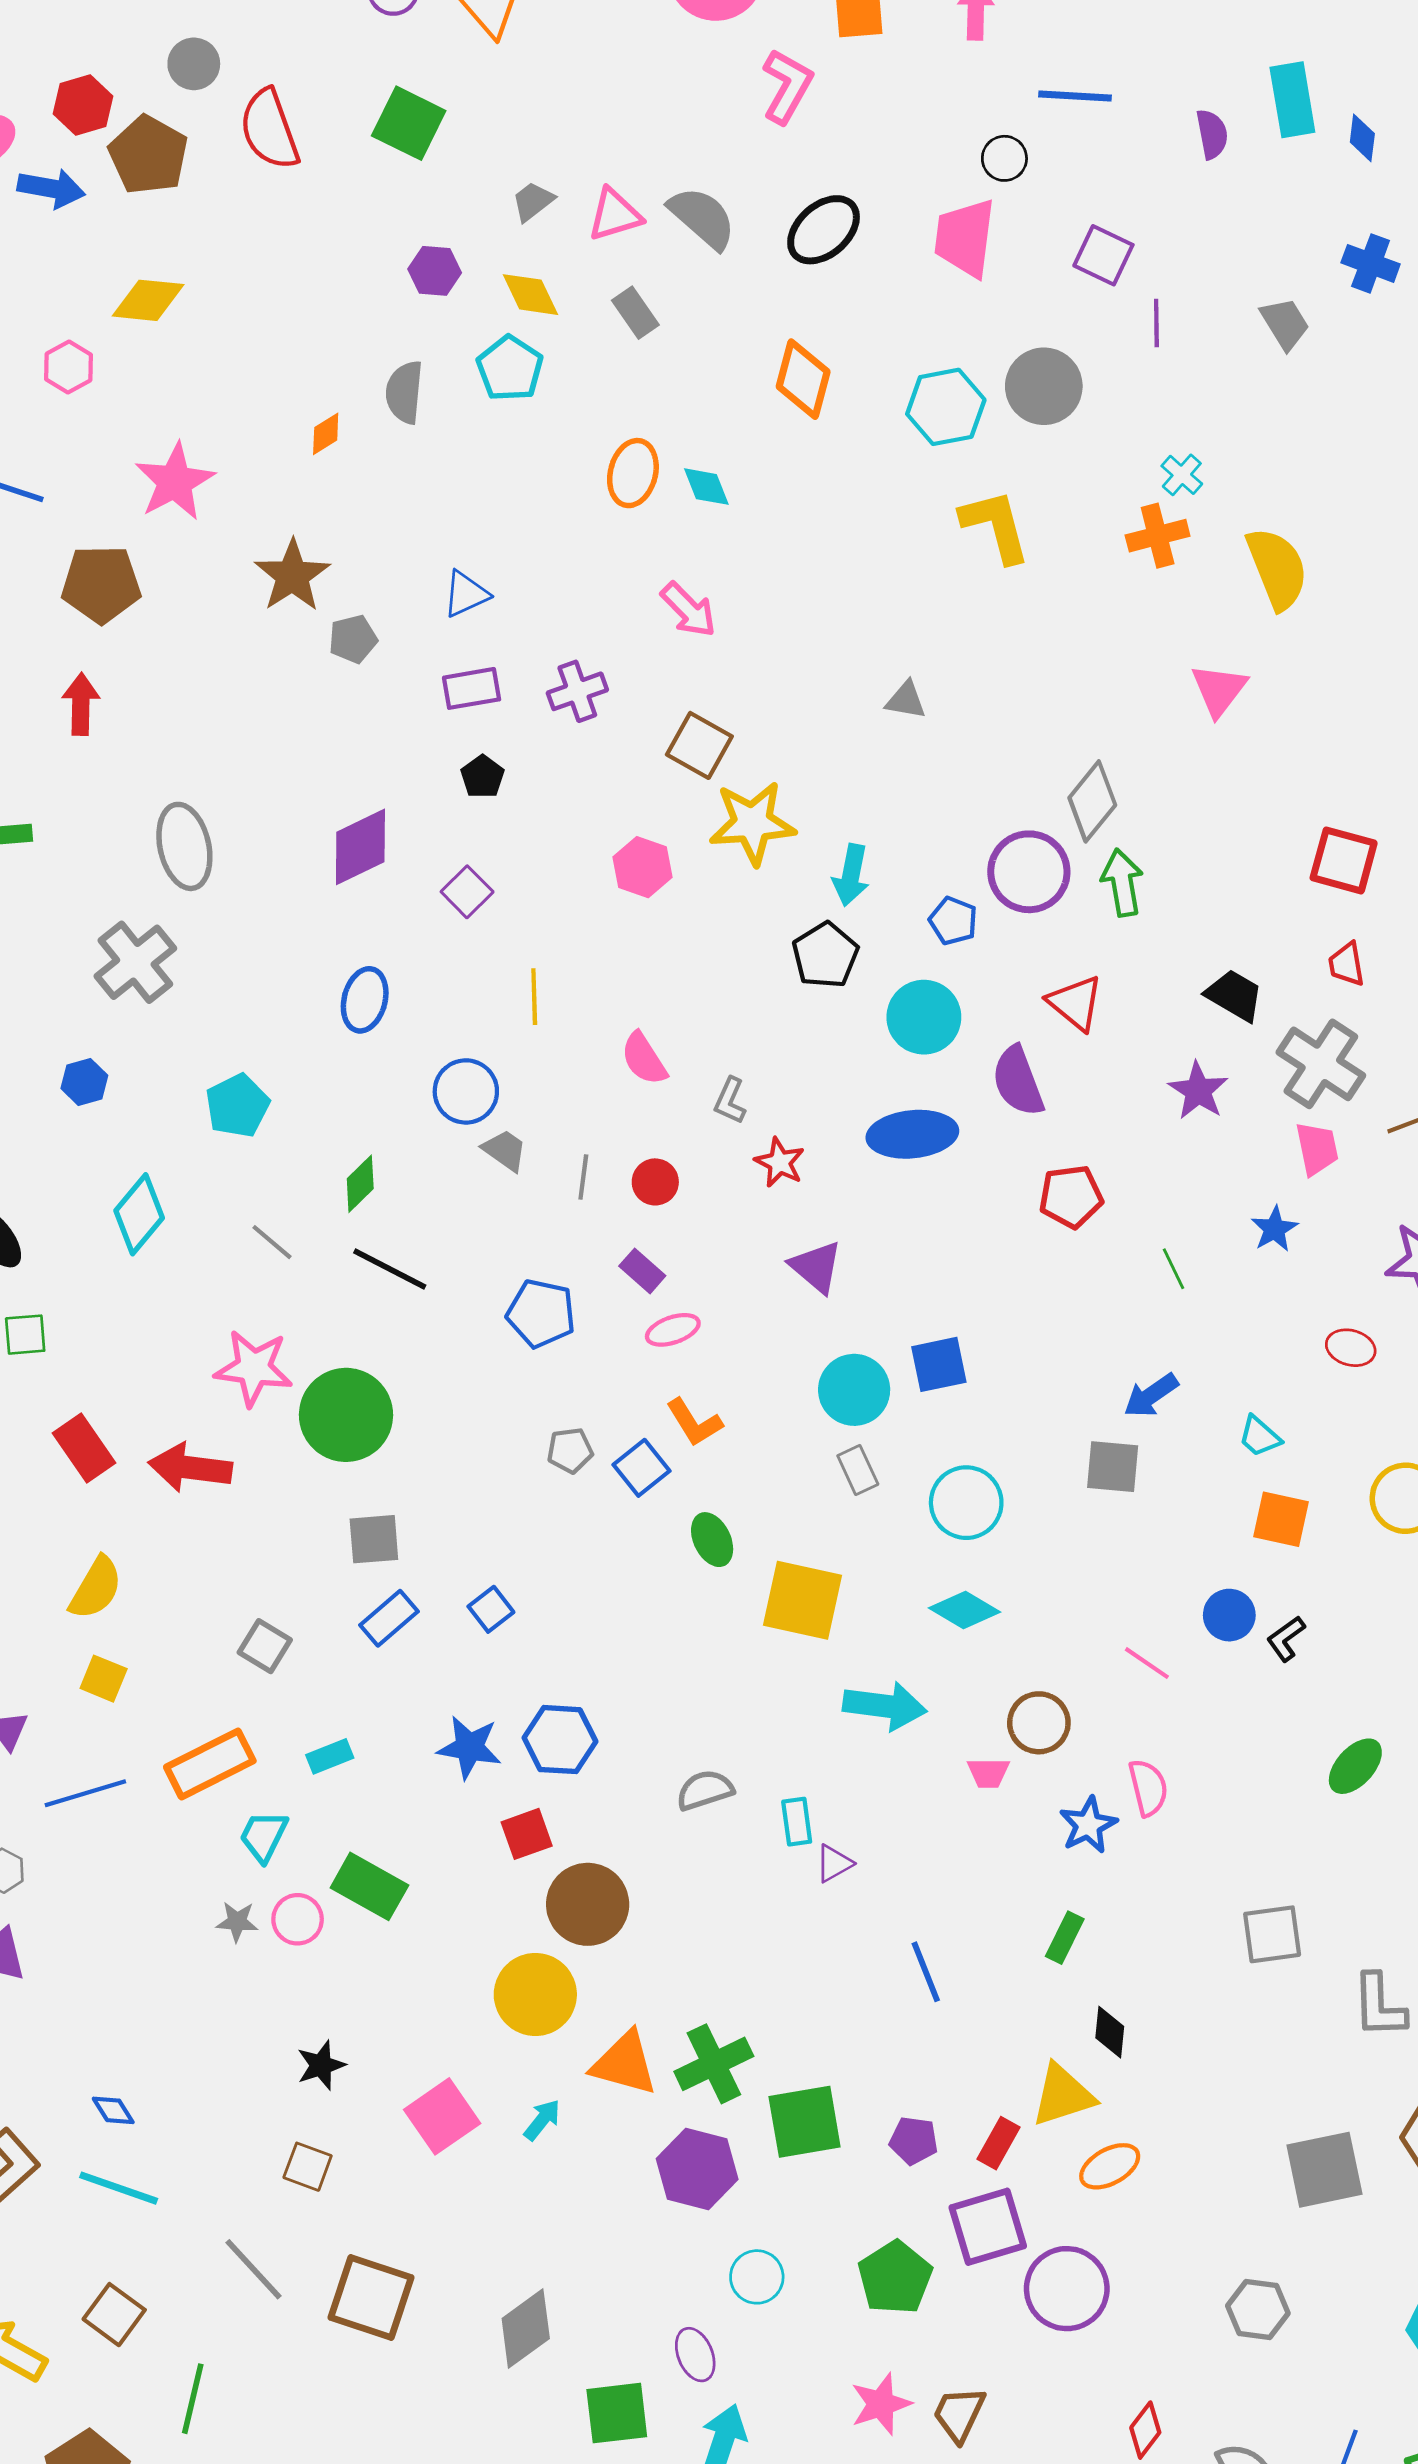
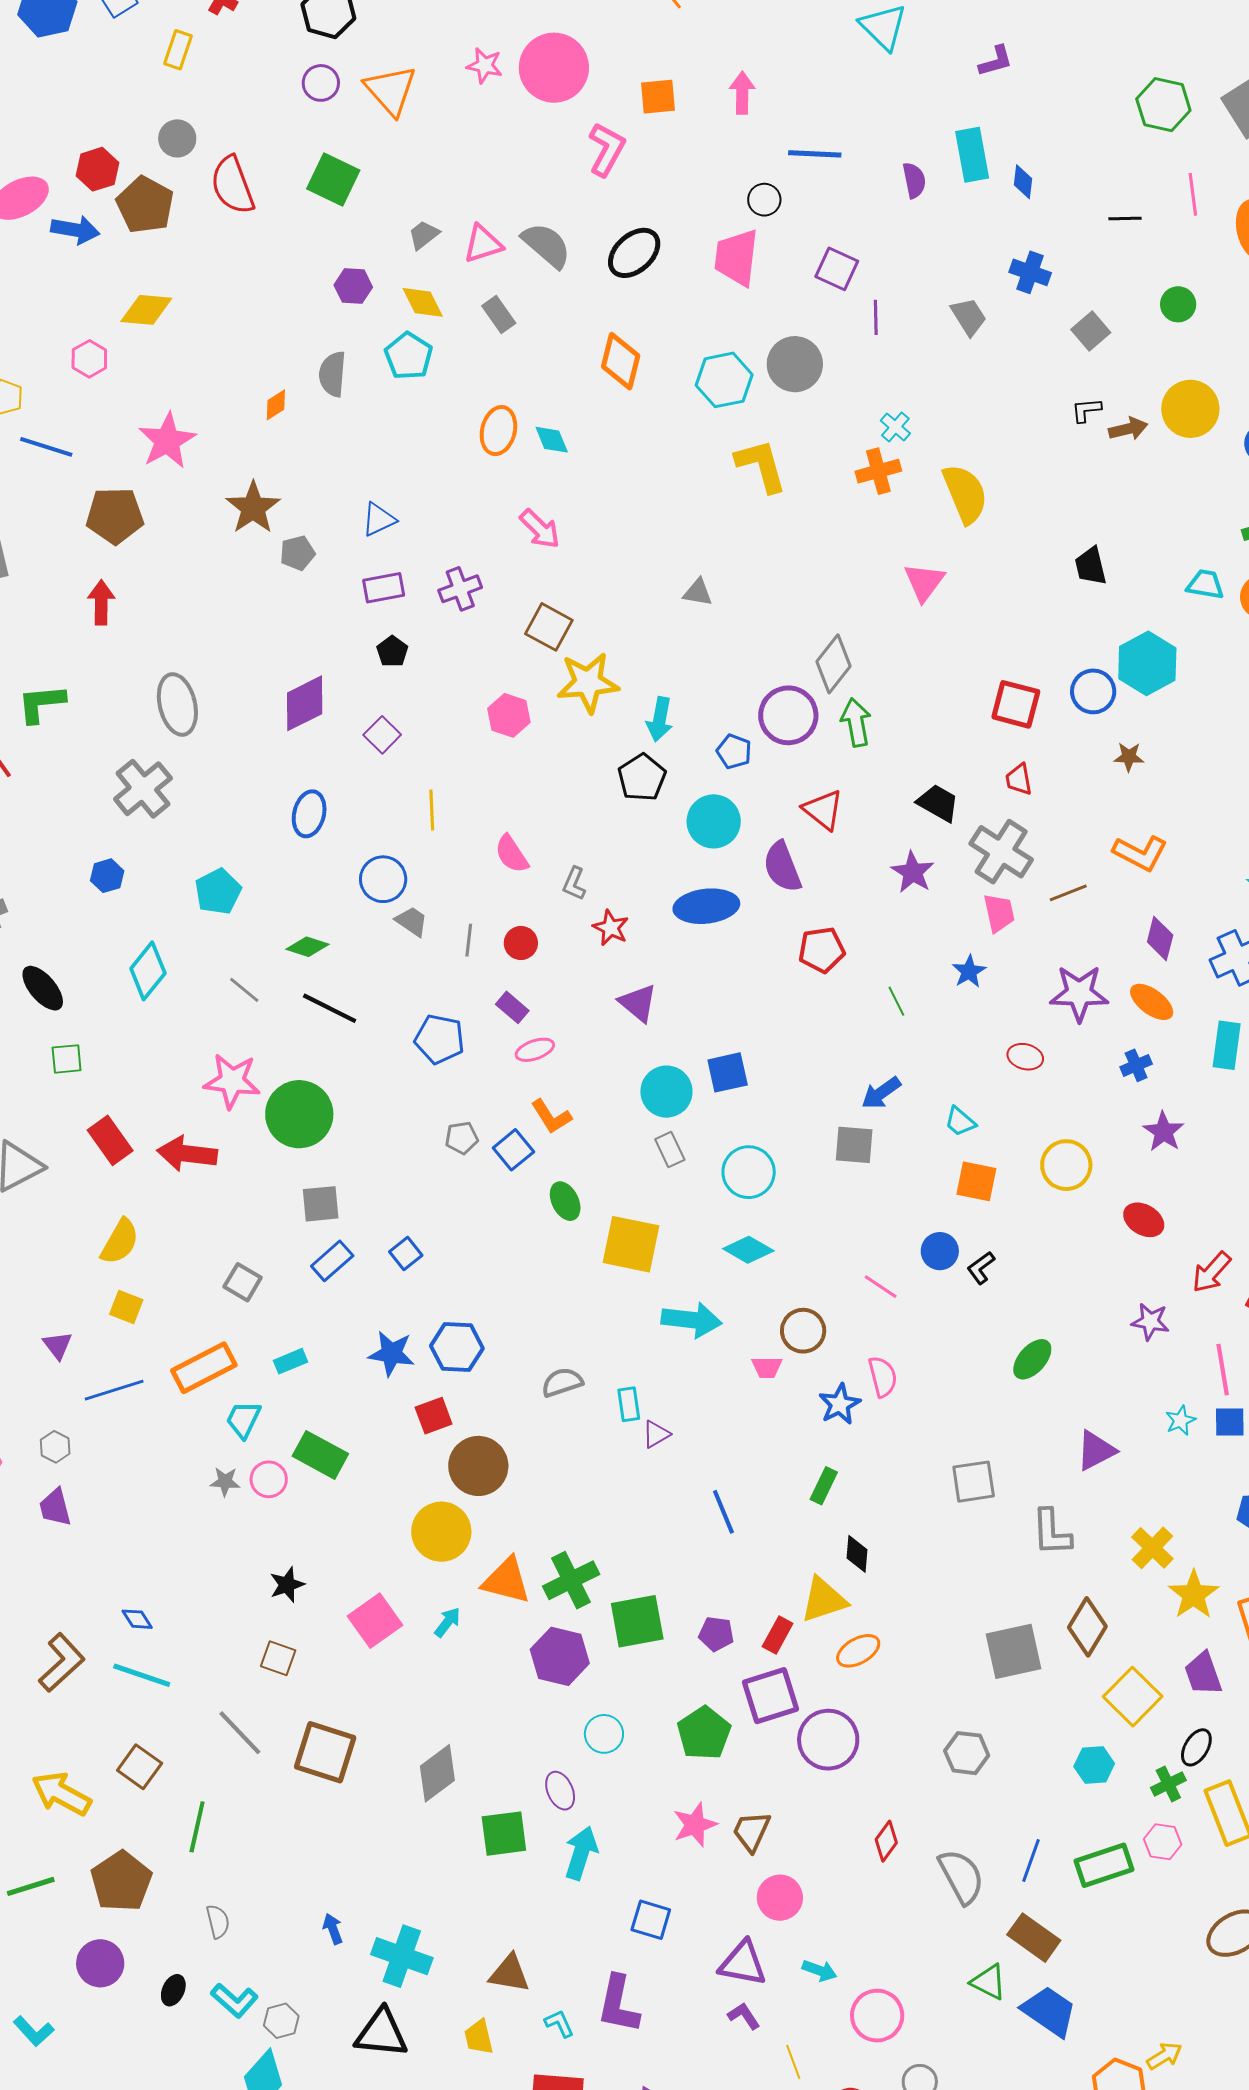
green diamond: (360, 1184) -> (307, 947), turned 63

